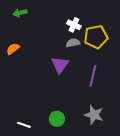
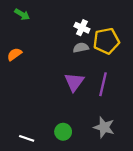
green arrow: (20, 13) -> (22, 14), turned -136
purple triangle: (60, 65) -> (74, 82), moved

